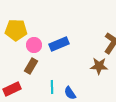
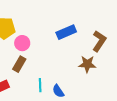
blue rectangle: (59, 44) -> (66, 32), moved

